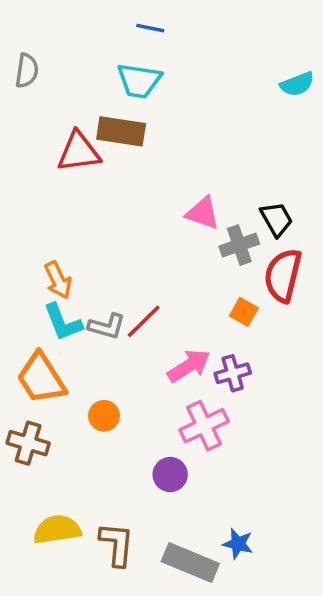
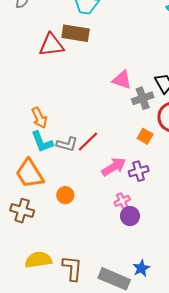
pink cross: (204, 426) -> (122, 201), size x0.6
purple circle: (170, 474) -> (130, 216), moved
blue star: (238, 544) -> (141, 268), turned 30

